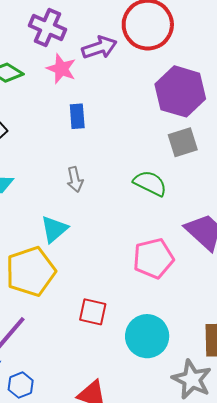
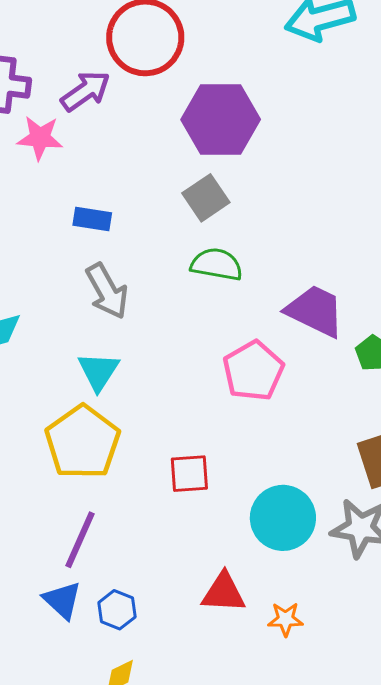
blue rectangle: (77, 116) -> (92, 219), moved, turned -60
gray square: (183, 142) -> (206, 198), moved
gray arrow: (75, 179) -> (107, 291), size x1.5
cyan circle: (147, 336) -> (283, 518), moved

